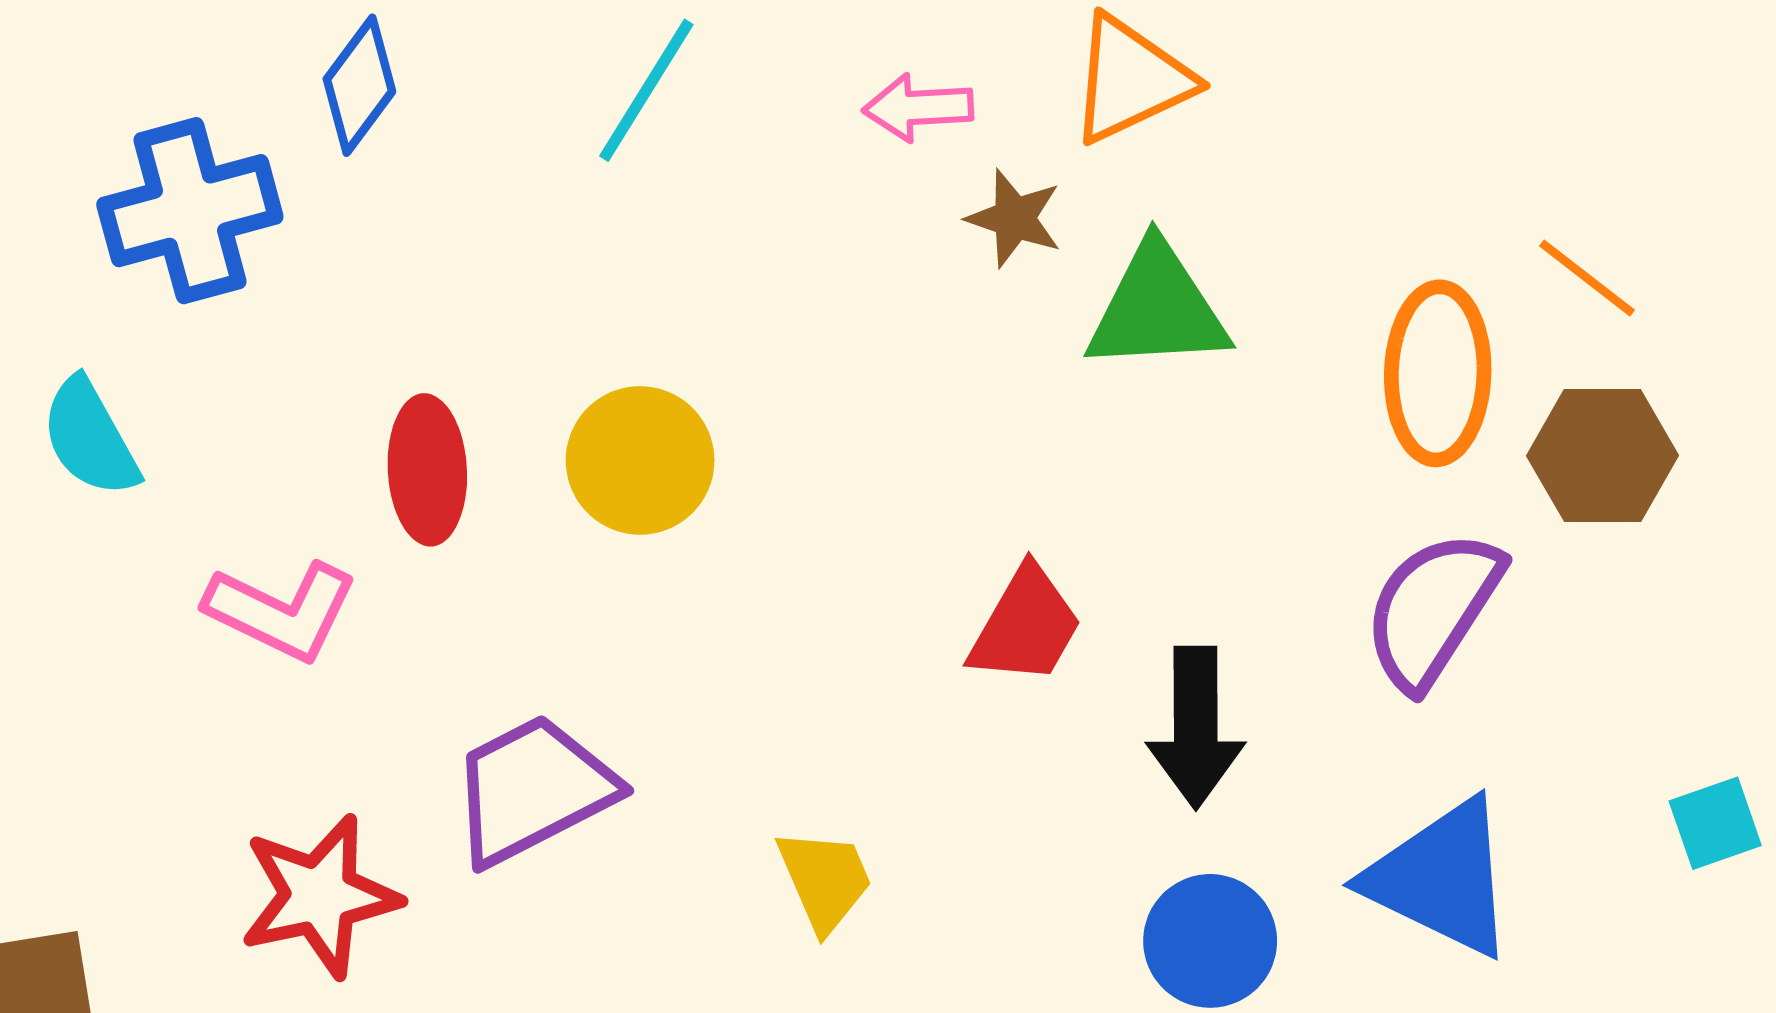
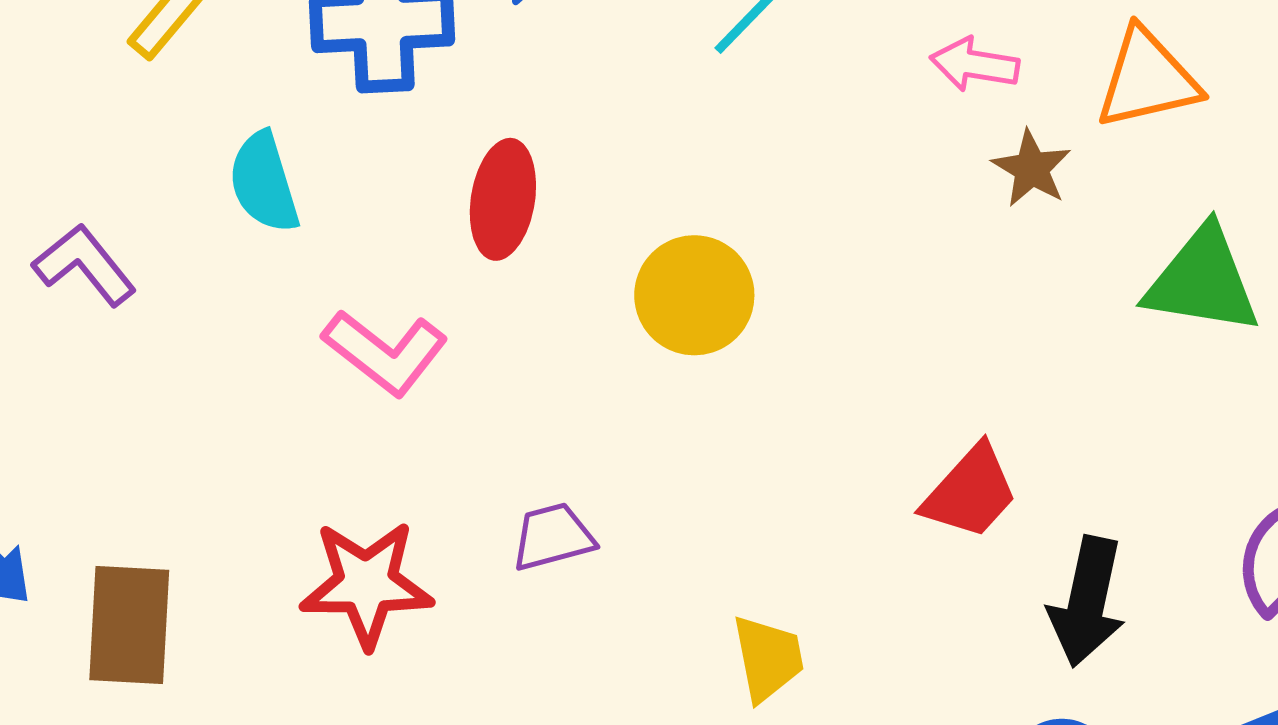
green triangle: (1157, 308) -> (1202, 281), moved
red ellipse: (427, 470) -> (503, 199), moved
purple trapezoid: (533, 790) -> (553, 537), size x0.6

